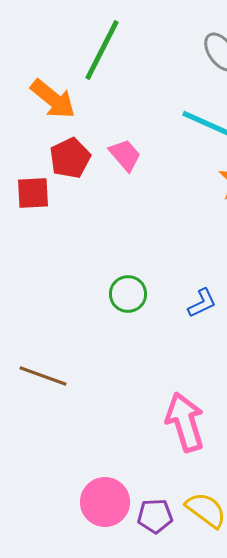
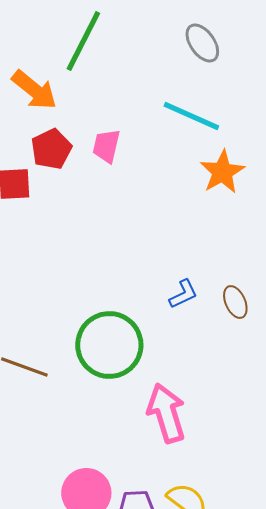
pink trapezoid: (125, 155) -> (106, 146), turned -126
green circle: (128, 294) -> (109, 345), moved, size x1.8

